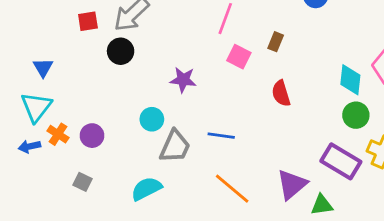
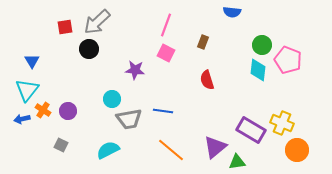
pink square: (239, 57) -> (166, 53), moved
green circle: (356, 115) -> (262, 45), moved
gray trapezoid: (175, 146) -> (129, 119), turned 56

